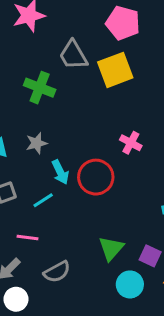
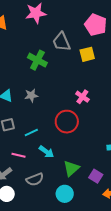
yellow square: (115, 70) -> (87, 54), size x0.7
pink cross: (131, 143) -> (82, 97), moved
cyan arrow: (60, 172) -> (46, 152), moved, turned -35
cyan circle: (130, 284) -> (65, 194), moved

